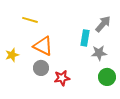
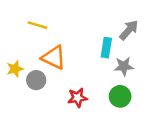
gray circle: (41, 68) -> (36, 80), moved
green circle: (107, 77) -> (120, 96), moved

